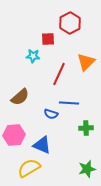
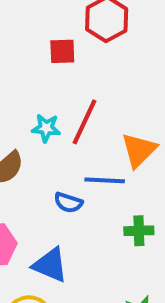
cyan star: (33, 56) -> (46, 128), moved
orange triangle: (86, 62) -> (139, 150), moved

